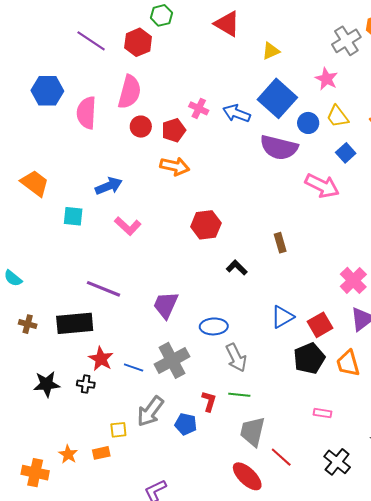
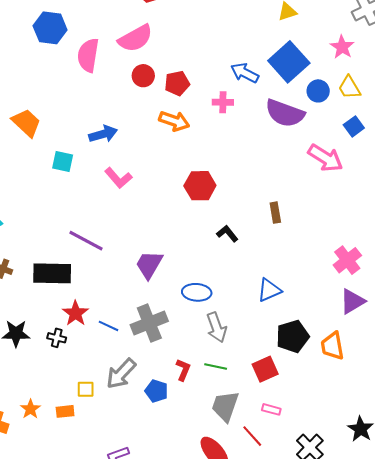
pink semicircle: (130, 92) -> (135, 38), turned 40
pink cross: (199, 108) -> (223, 102), moved, turned -30
red square: (320, 325) -> (265, 369), moved
pink rectangle: (323, 413) -> (271, 409), moved

